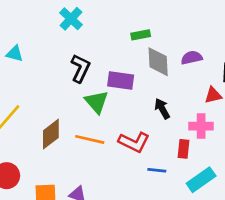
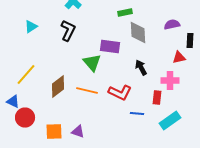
cyan triangle: (15, 54) -> (31, 26), turned -48
purple semicircle: (192, 58) -> (172, 24), moved
black L-shape: (80, 68) -> (68, 30), moved

